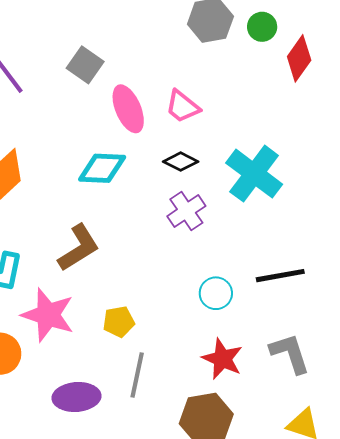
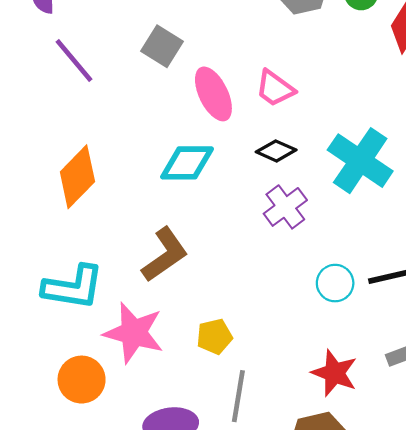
cyan circle: (216, 293) -> (335, 283), moved

